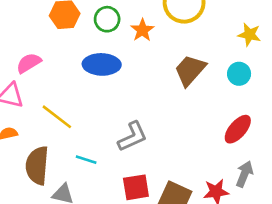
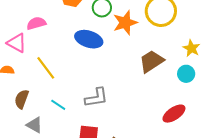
orange star: (142, 30) -> (125, 23), size x1.4
yellow star: (249, 35) -> (191, 48), moved
brown semicircle: (37, 166) -> (22, 99), size x0.7

